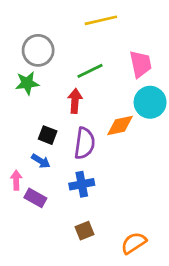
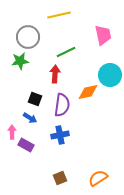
yellow line: (101, 20) -> (59, 15), moved
pink trapezoid: (140, 64) -> (103, 35), moved
brown square: (84, 231) -> (60, 178), moved

